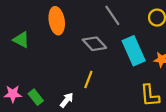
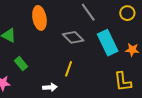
green rectangle: (36, 97) -> (21, 64), moved
white arrow: (67, 100) -> (50, 87), turned 48

